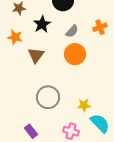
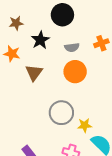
gray semicircle: (72, 31) -> (72, 47), turned 40
gray circle: (48, 97) -> (61, 113), moved

